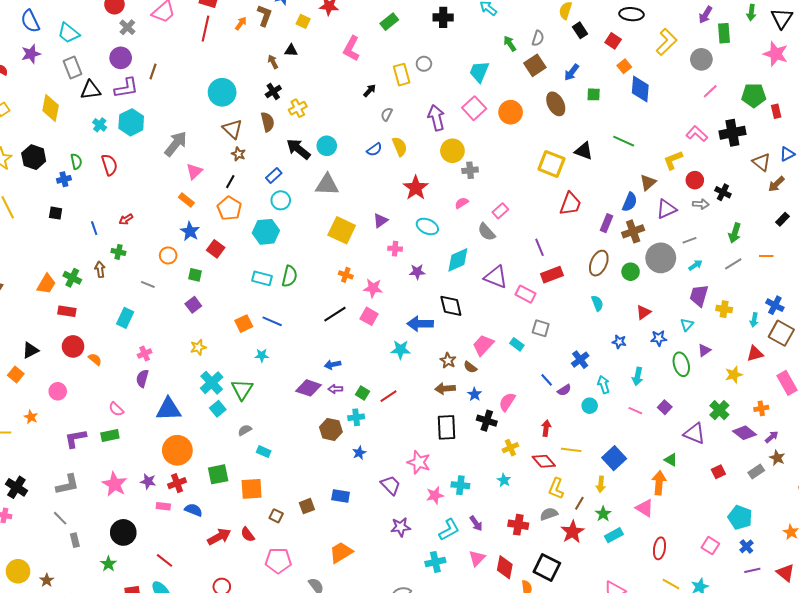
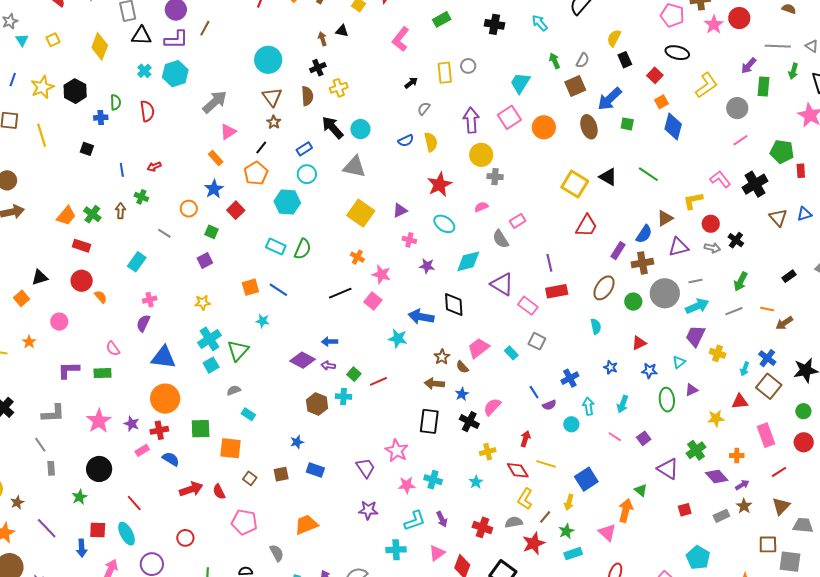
blue arrow: (572, 72) -> (610, 99), size x1.5
black cross: (732, 133) -> (755, 184), turned -30
brown arrow: (776, 184) -> (784, 323), moved
cyan arrow: (695, 265) -> (697, 306), size x1.6
blue star: (359, 453) -> (297, 442), moved
pink rectangle: (163, 506) -> (142, 450), turned -48

